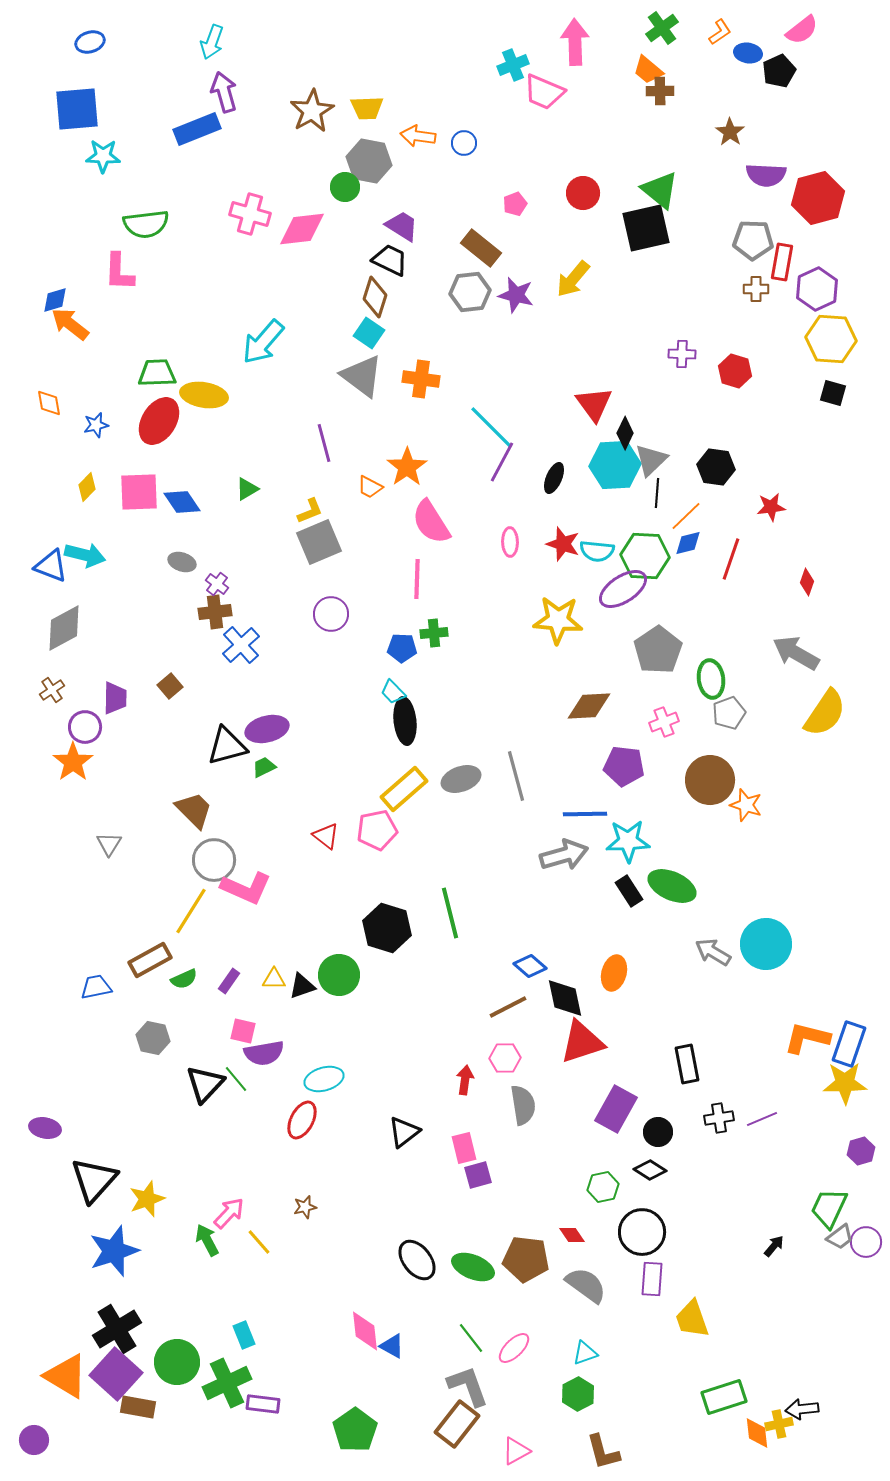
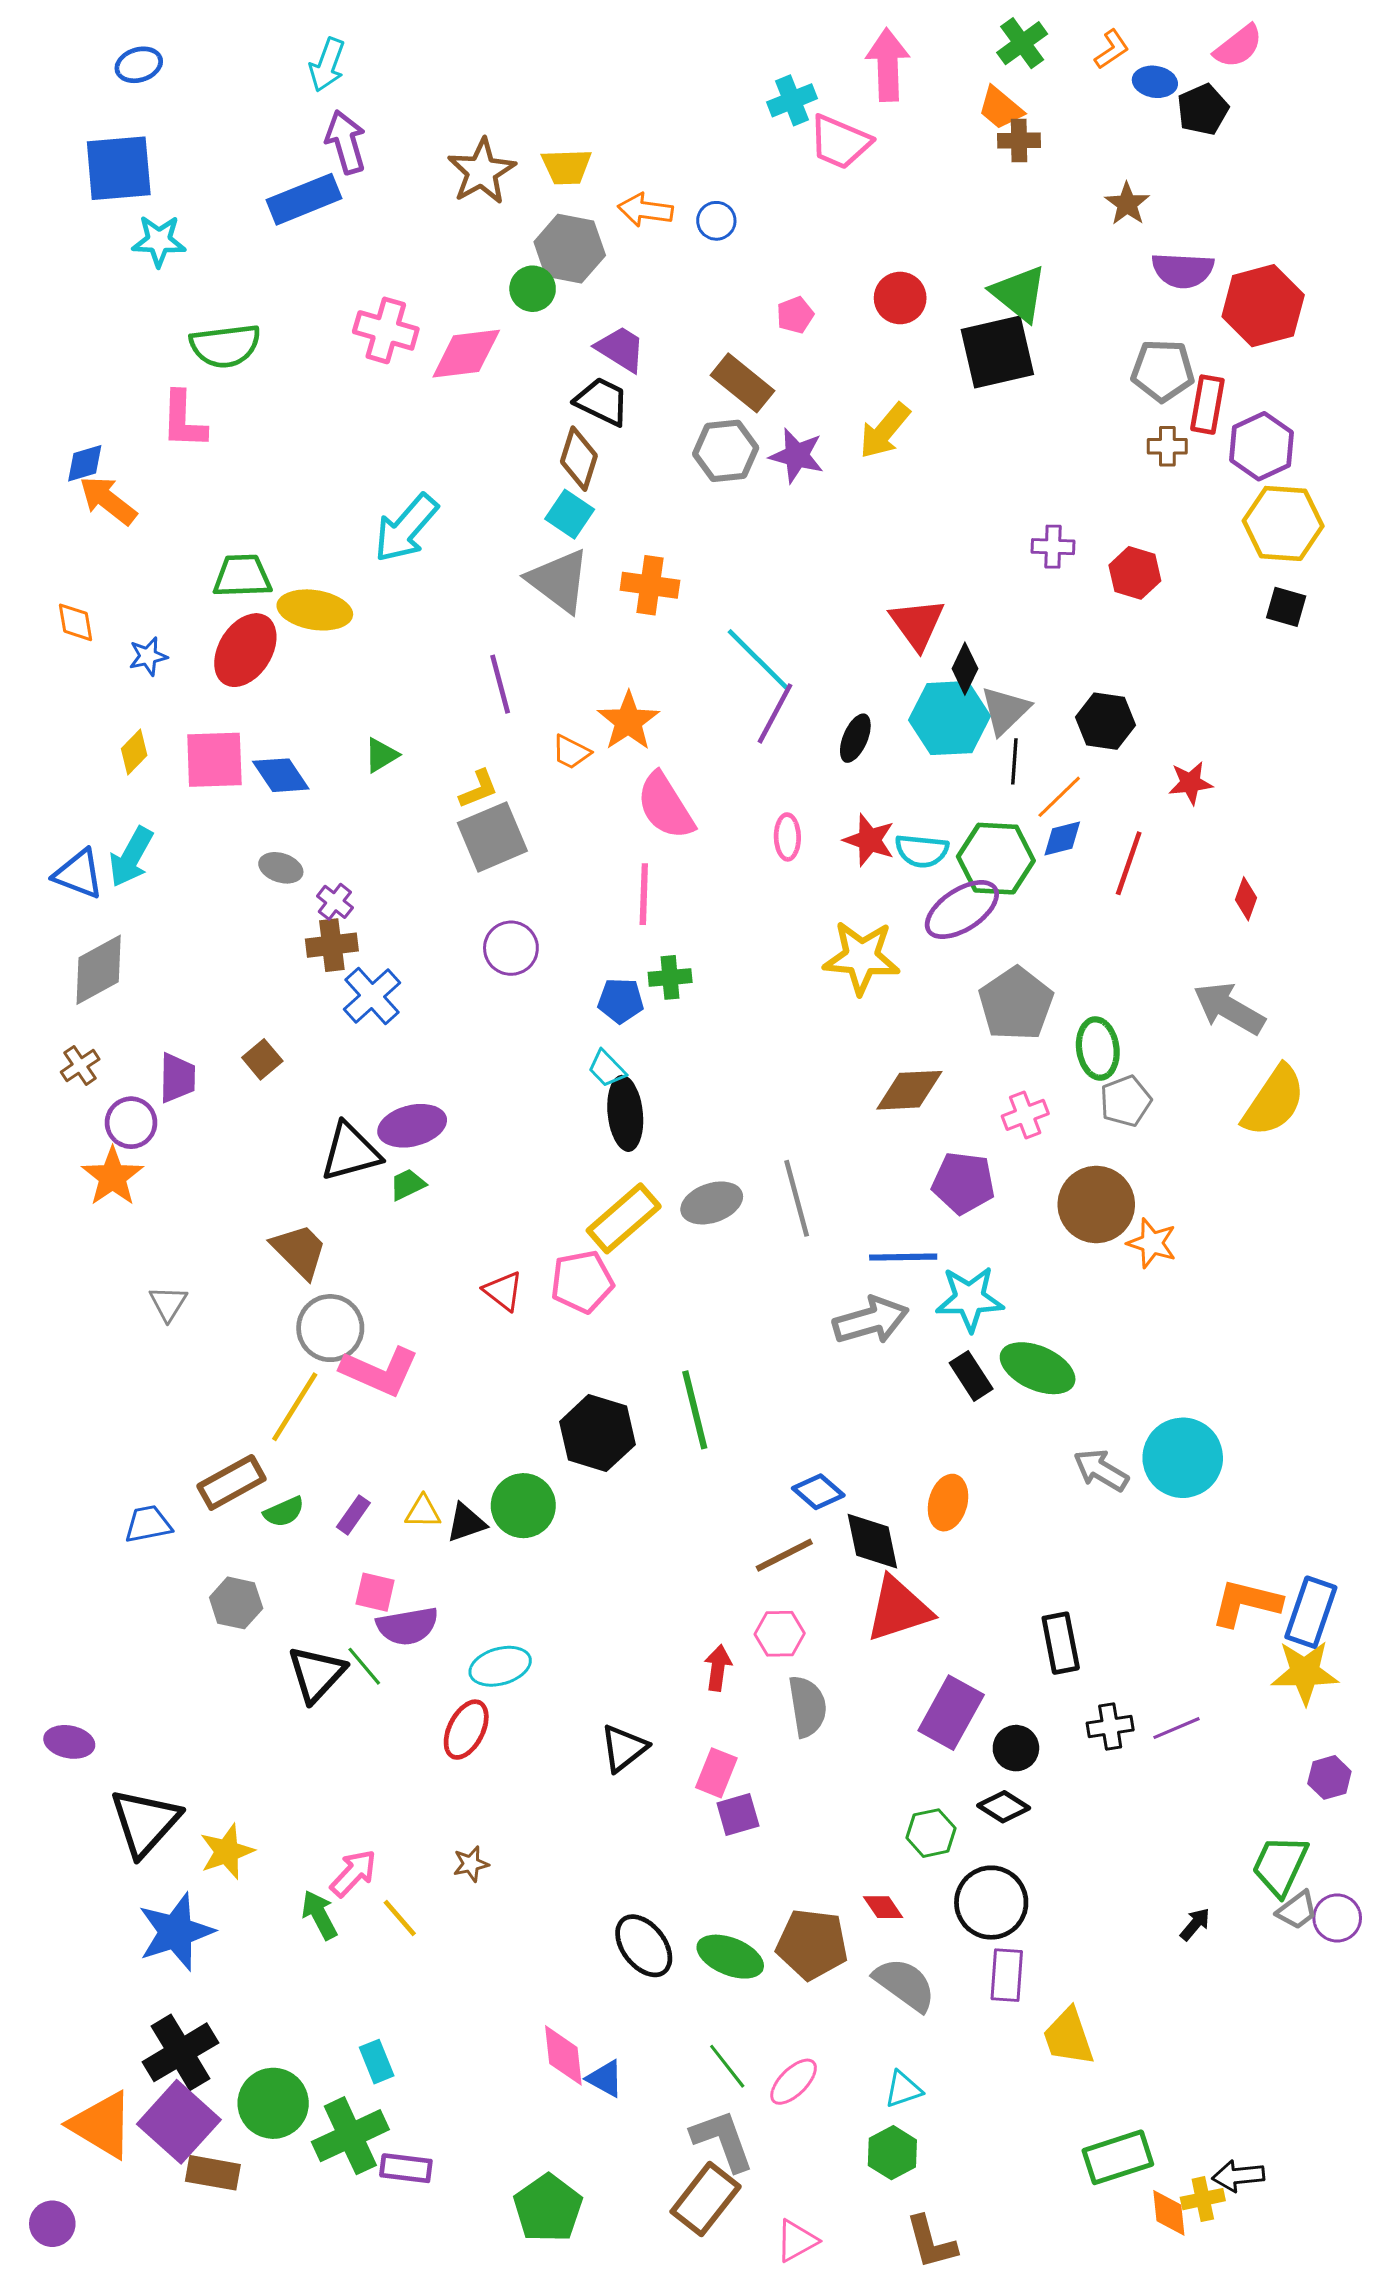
cyan arrow: (85, 555) -> (131, 857), turned 105
pink rectangle: (464, 1148) -> (716, 1773), turned 36

